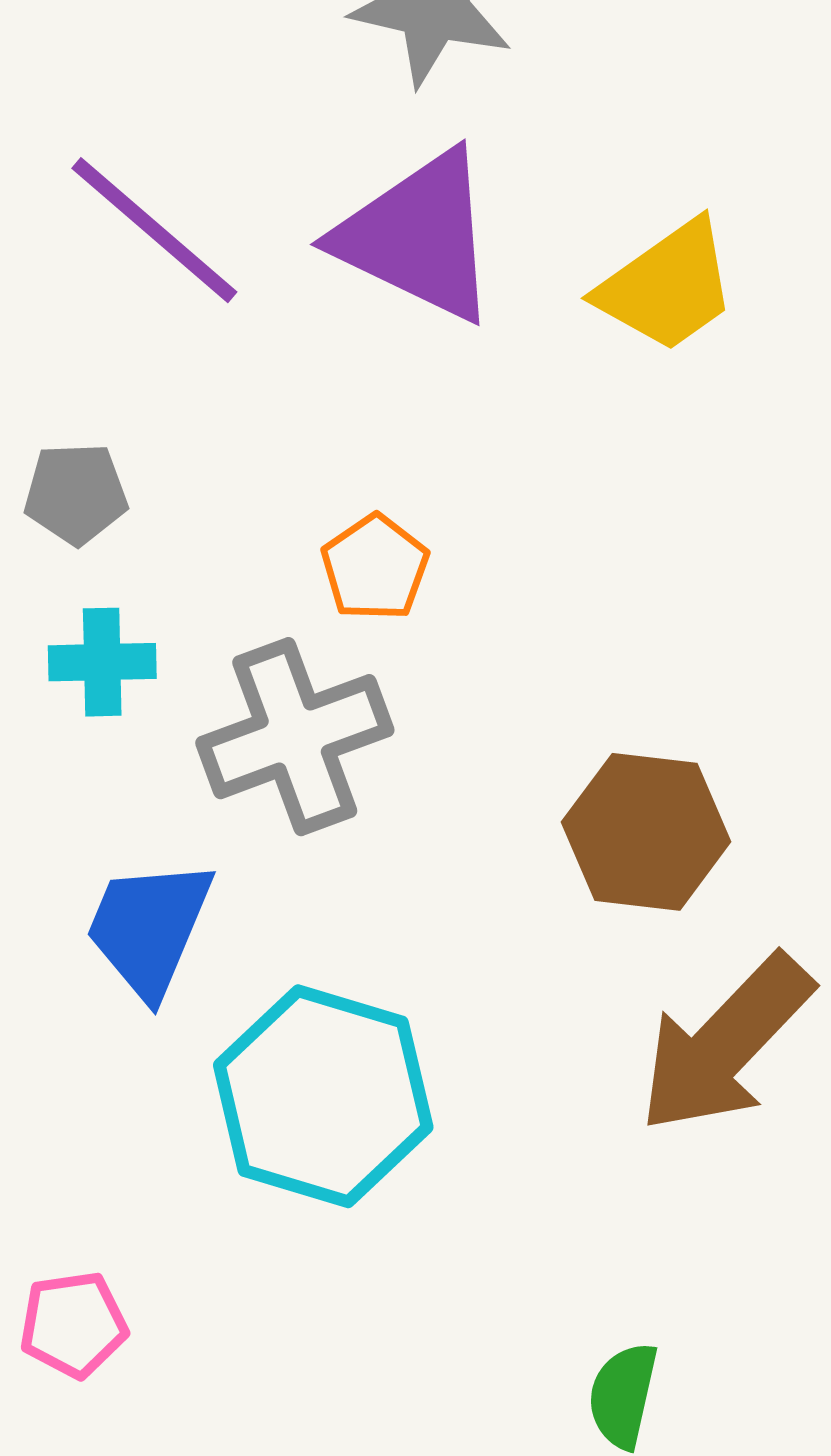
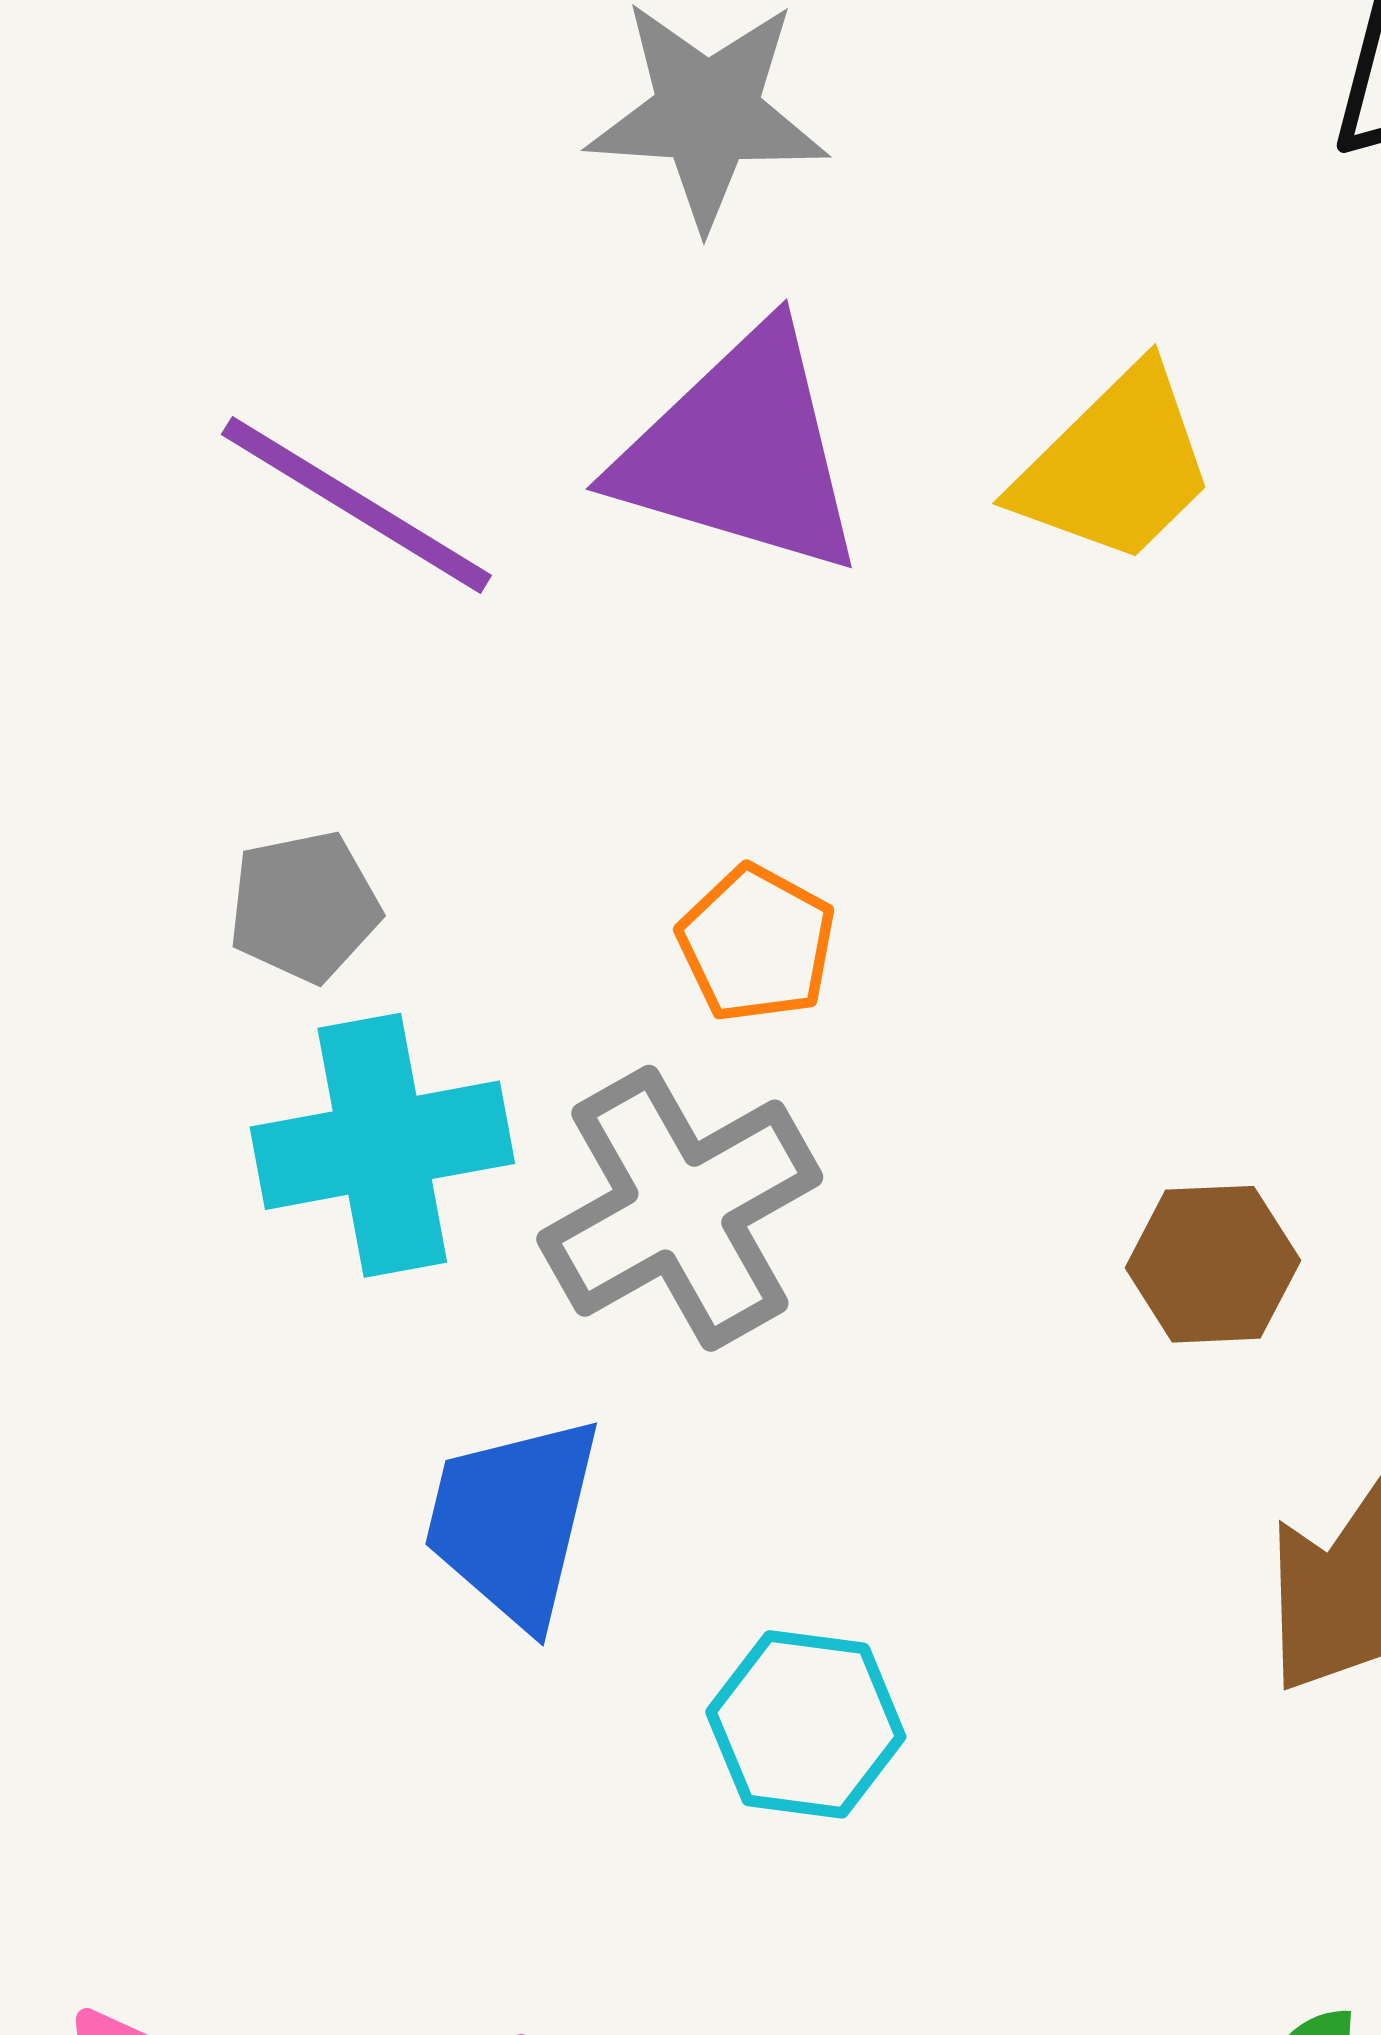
cyan cross: (102, 662) -> (382, 1145), size x1.6
brown hexagon: (646, 832) -> (1213, 1264), size x0.7
cyan hexagon: (323, 1096) -> (806, 1724), size x0.6

